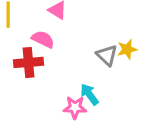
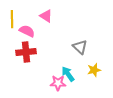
pink semicircle: (43, 39) -> (27, 31), moved
yellow star: (127, 49) -> (94, 70), moved

